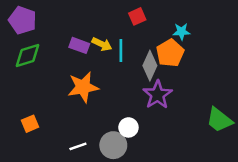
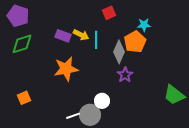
purple star: (157, 95) -> (125, 75), size x0.7
white line: (78, 146) -> (73, 116), moved

